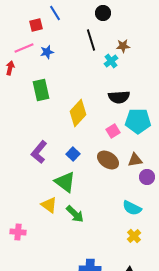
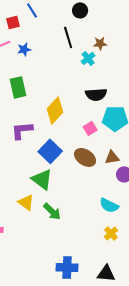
purple L-shape: (39, 152) -> (22, 130), moved, turned 45
blue square: (73, 154) -> (50, 151), size x1.6

